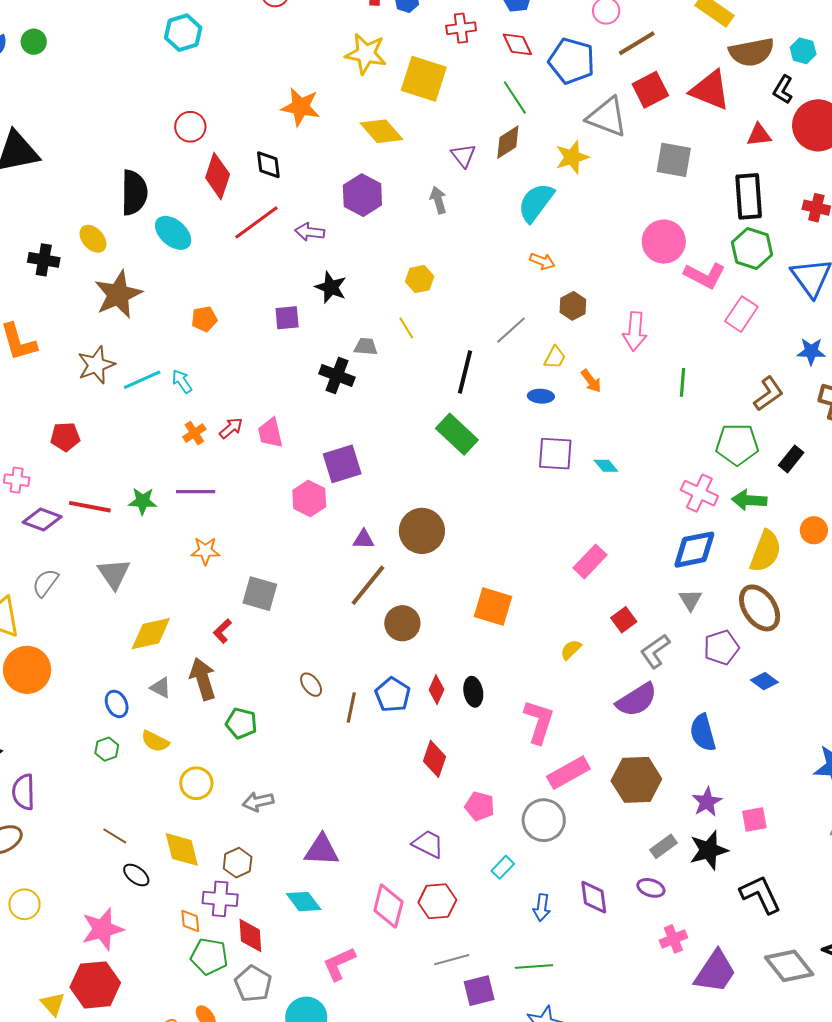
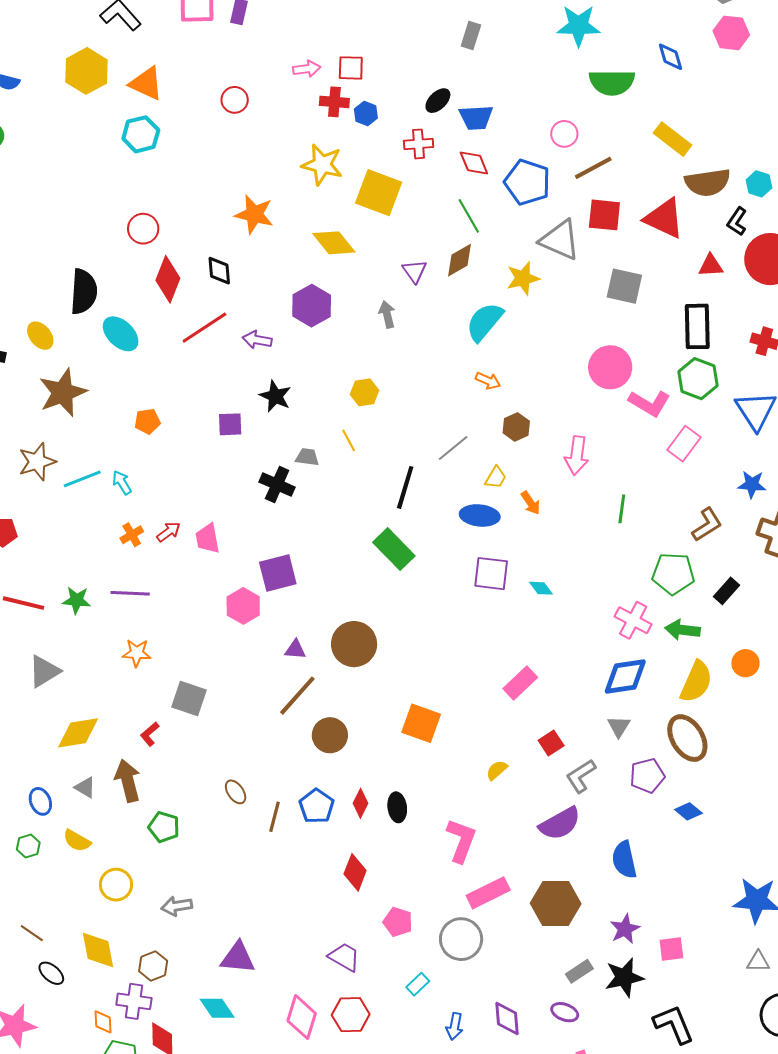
red square: (650, 90) -> (604, 215), turned 30
blue ellipse: (541, 396) -> (480, 515), size x1.5
gray triangle: (114, 574) -> (44, 671), turned 30

